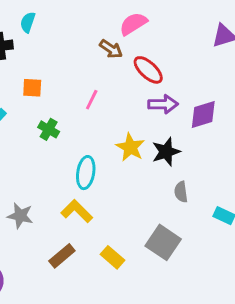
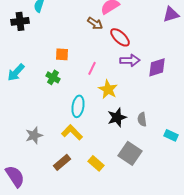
orange square: (32, 88) -> (62, 54), moved
pink line: (92, 100) -> (92, 68), moved
black star: (166, 152) -> (117, 117), moved
gray star: (20, 216) -> (34, 135), turned -30

